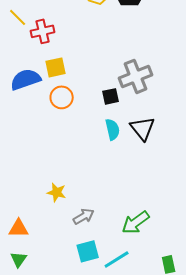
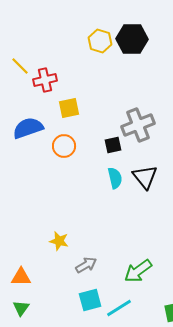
yellow square: (56, 67) -> (69, 108), moved

